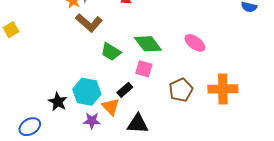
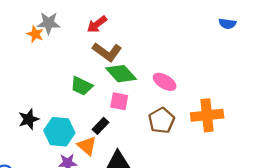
brown L-shape: (89, 23) -> (107, 52), moved
pink ellipse: (195, 43) -> (165, 82), moved
black star: (58, 102) -> (29, 119), moved, turned 30

